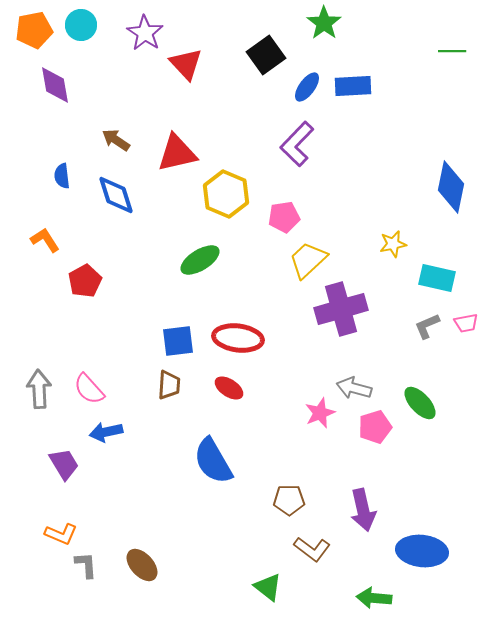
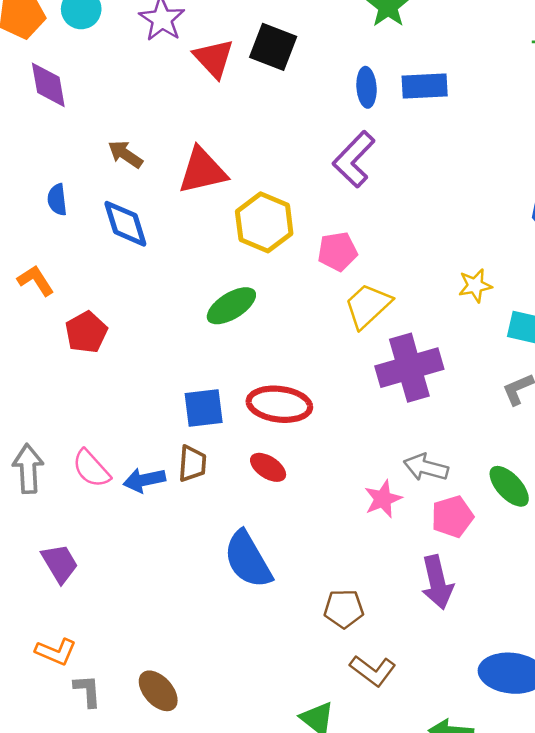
black square: (266, 55) -> (273, 47), moved, turned -33
blue ellipse: (307, 87) -> (367, 87), turned -40
blue arrow: (106, 432) -> (144, 480), moved
purple arrow: (363, 510) -> (437, 582), moved

